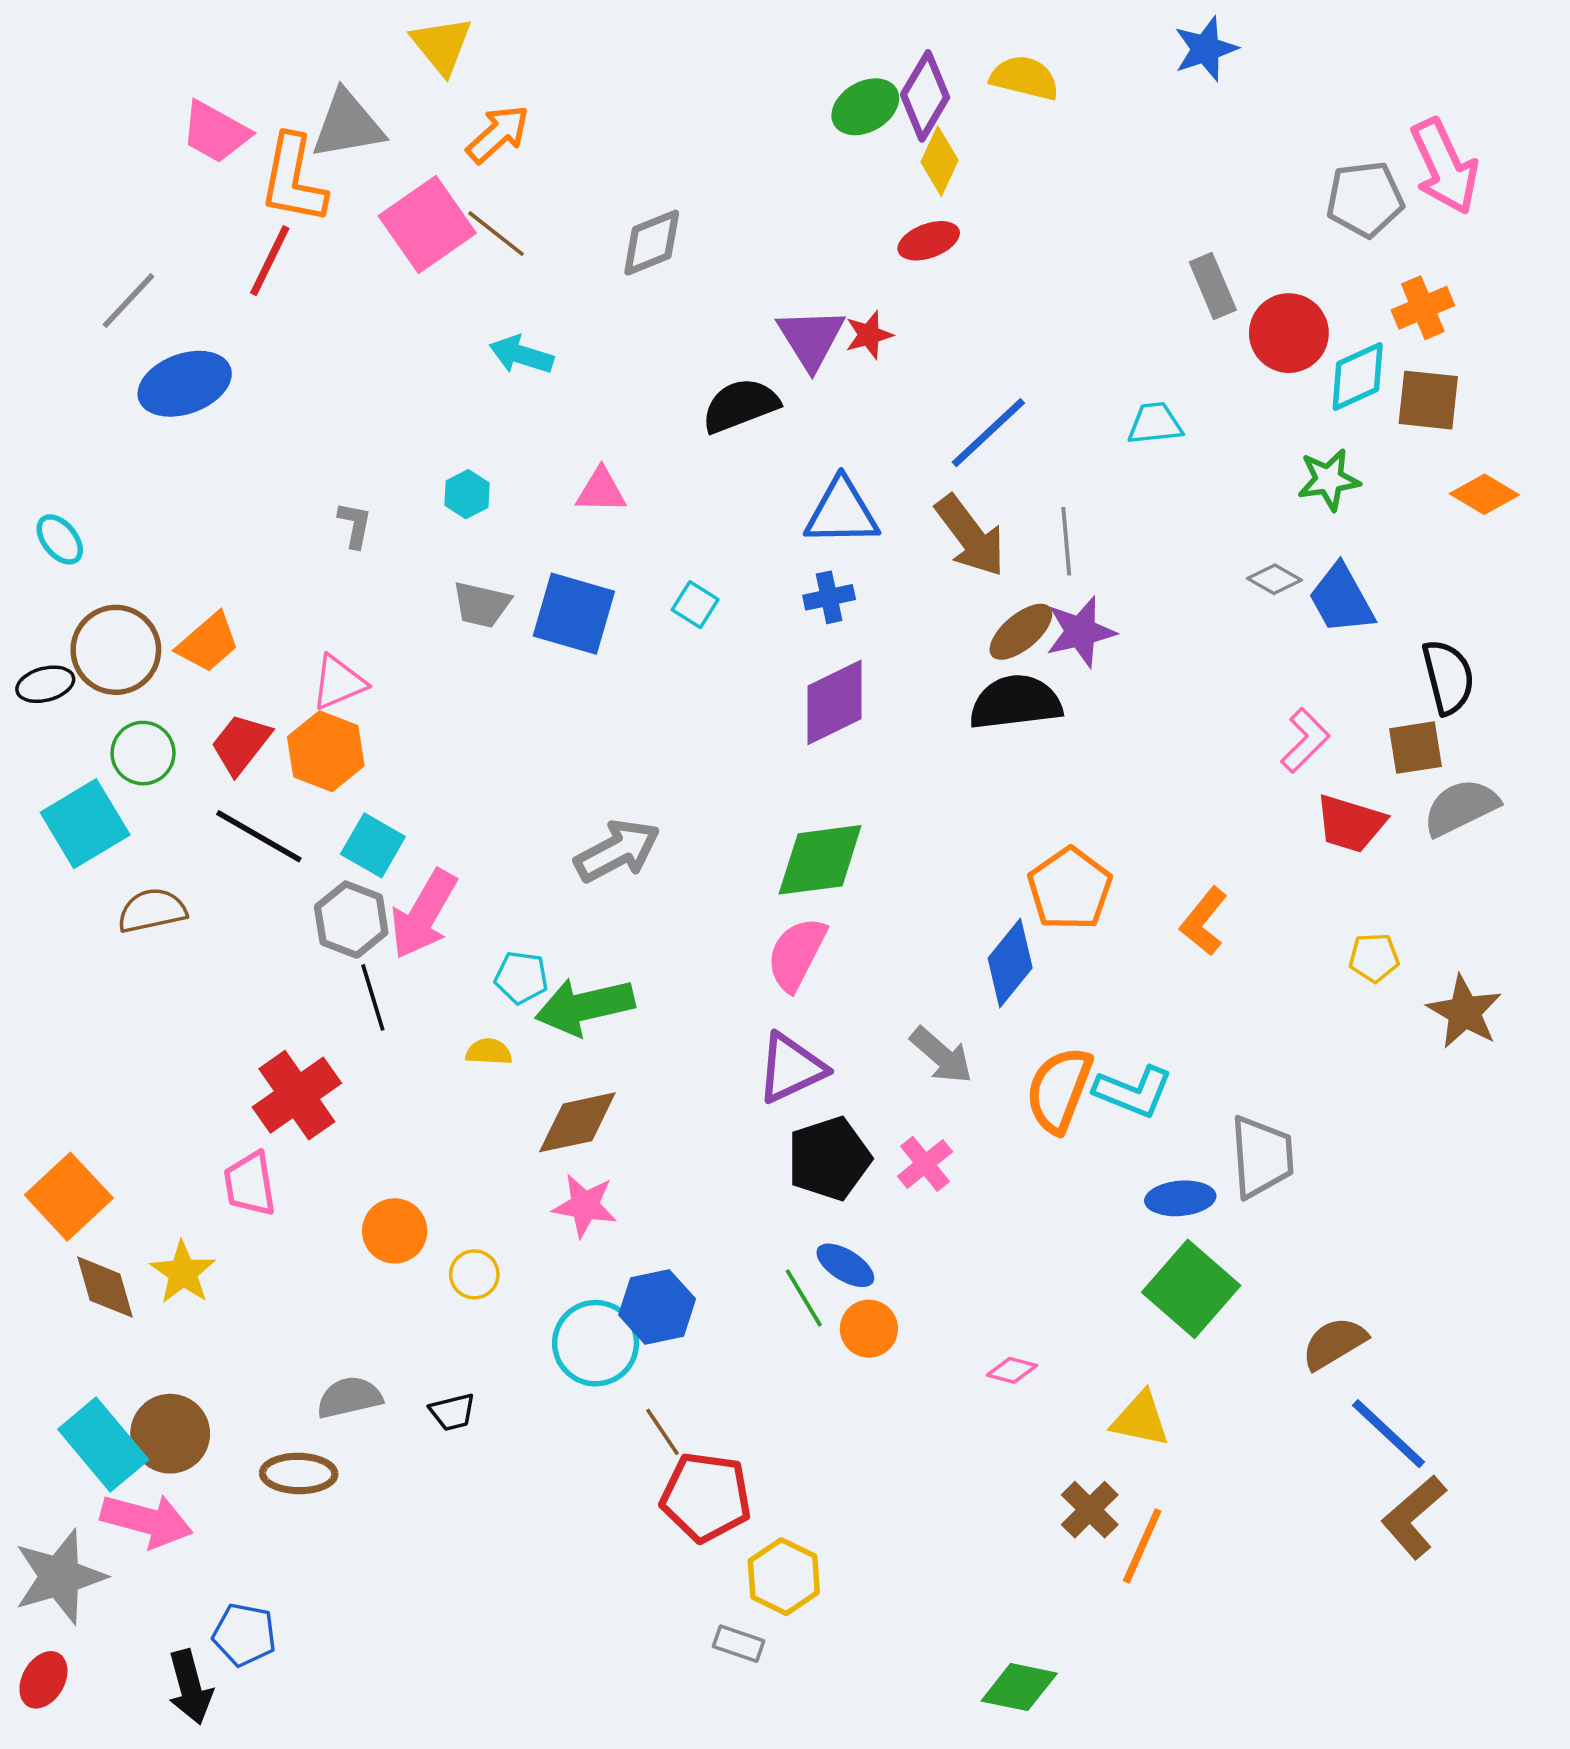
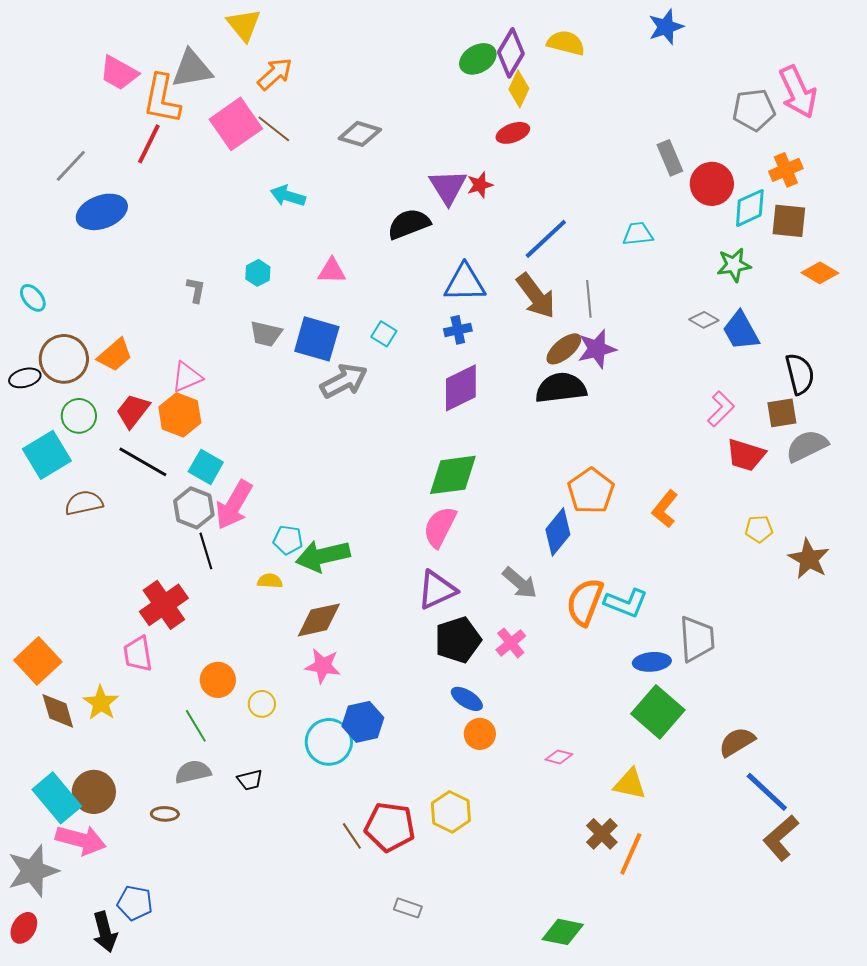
gray diamond: (652, 243) -> (360, 134), turned 39
gray arrow: (617, 851) -> (344, 381), moved
green line: (804, 1298) -> (196, 726), moved
brown line: (663, 1432) -> (352, 836), moved
brown ellipse: (299, 1473) -> (165, 814), size x0.7
yellow hexagon: (784, 1577) -> (451, 812), moved

